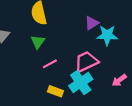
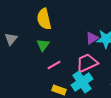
purple triangle: (92, 23) -> (92, 38), moved

